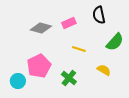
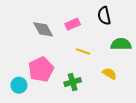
gray diamond: (41, 28) -> (43, 29), turned 45
green semicircle: (115, 42) -> (121, 44), turned -132
green cross: (69, 78) -> (73, 82), turned 35

